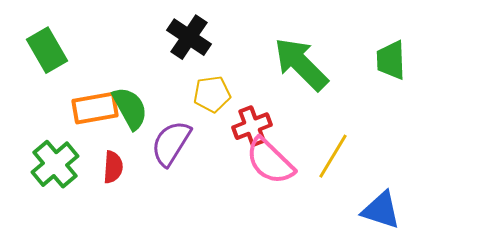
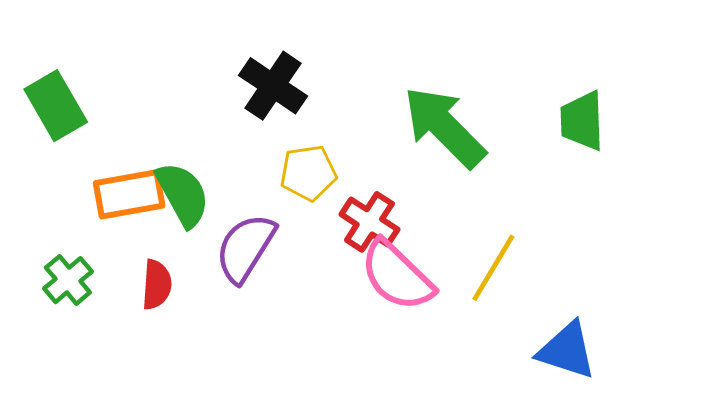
red cross: (252, 126) -> (369, 222), turned -36
green cross: (55, 164) -> (68, 280), size x0.7

